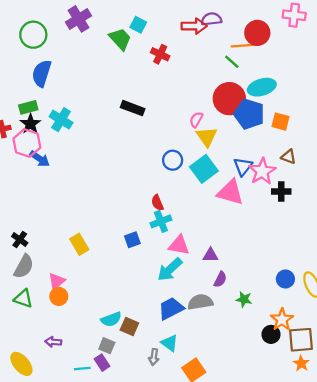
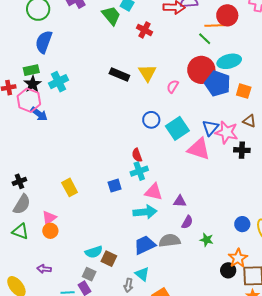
cyan cross: (61, 120) -> (59, 82), turned 30
yellow triangle: (207, 137) -> (147, 73), moved
pink star: (262, 171) -> (227, 132), turned -30
black cross: (20, 240) -> (19, 181), turned 32
cyan arrow: (170, 269) -> (145, 212), turned -145

